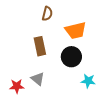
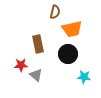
brown semicircle: (47, 14) -> (55, 12), moved
red star: (17, 86) -> (21, 65), moved

